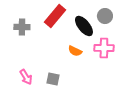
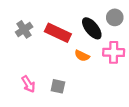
red rectangle: (55, 16) -> (58, 33), moved, turned 75
gray cross: (22, 27) -> (24, 29), turned -35

